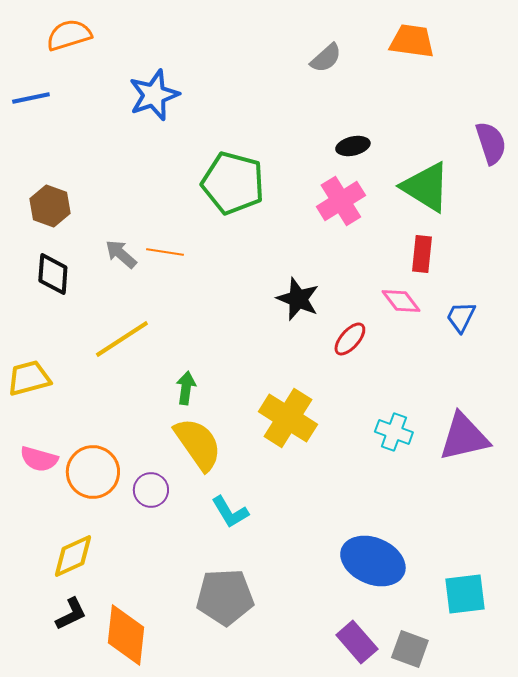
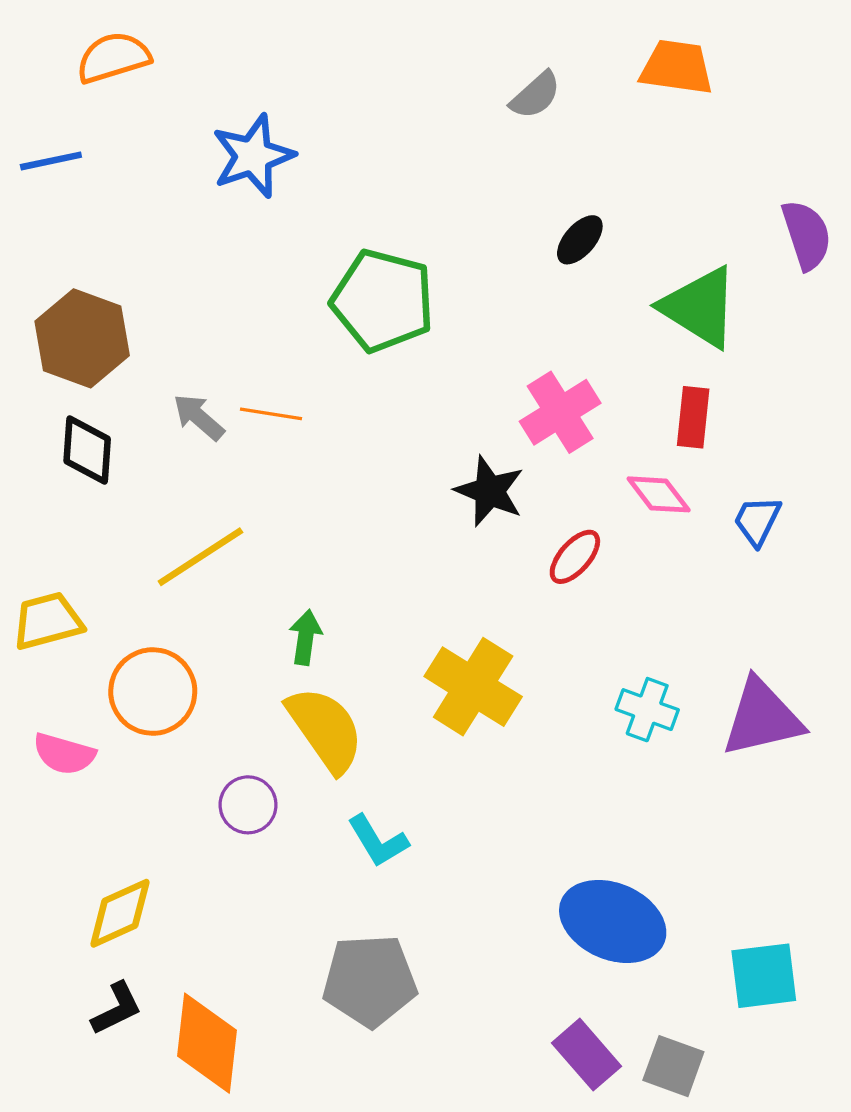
black ellipse: (353, 146) -> (580, 240), turned -36
pink cross: (341, 201) -> (560, 412), moved
brown hexagon: (50, 206) -> (82, 338), size x1.4
orange circle: (93, 472) -> (153, 692), moved

